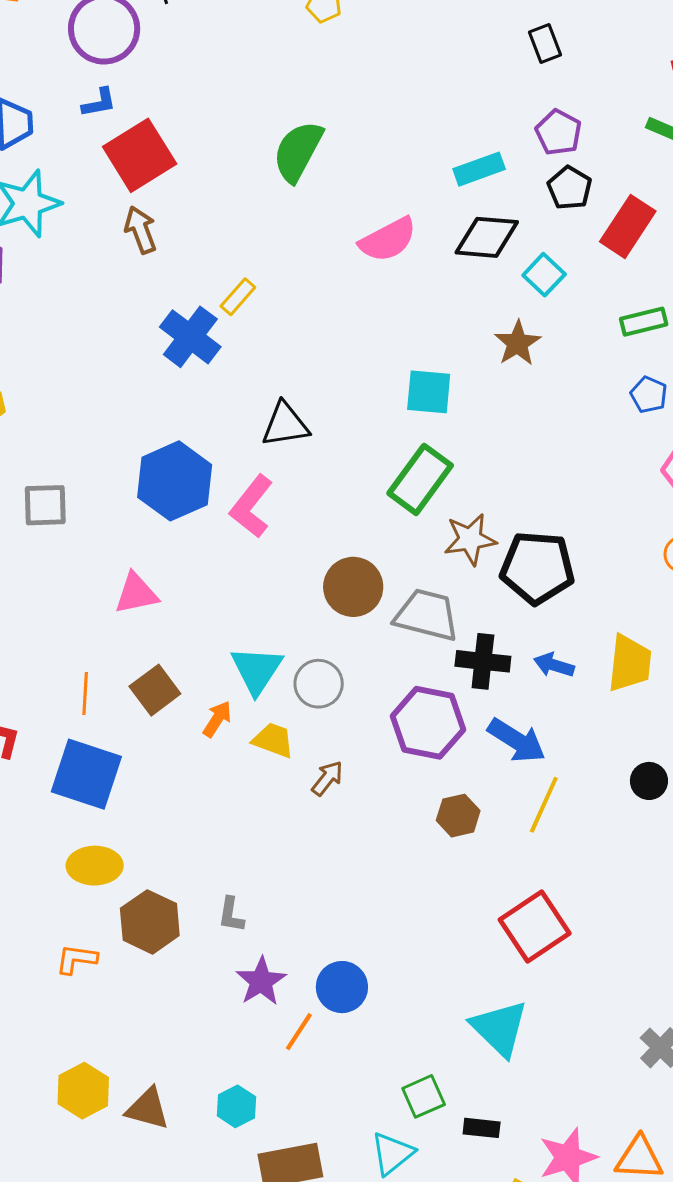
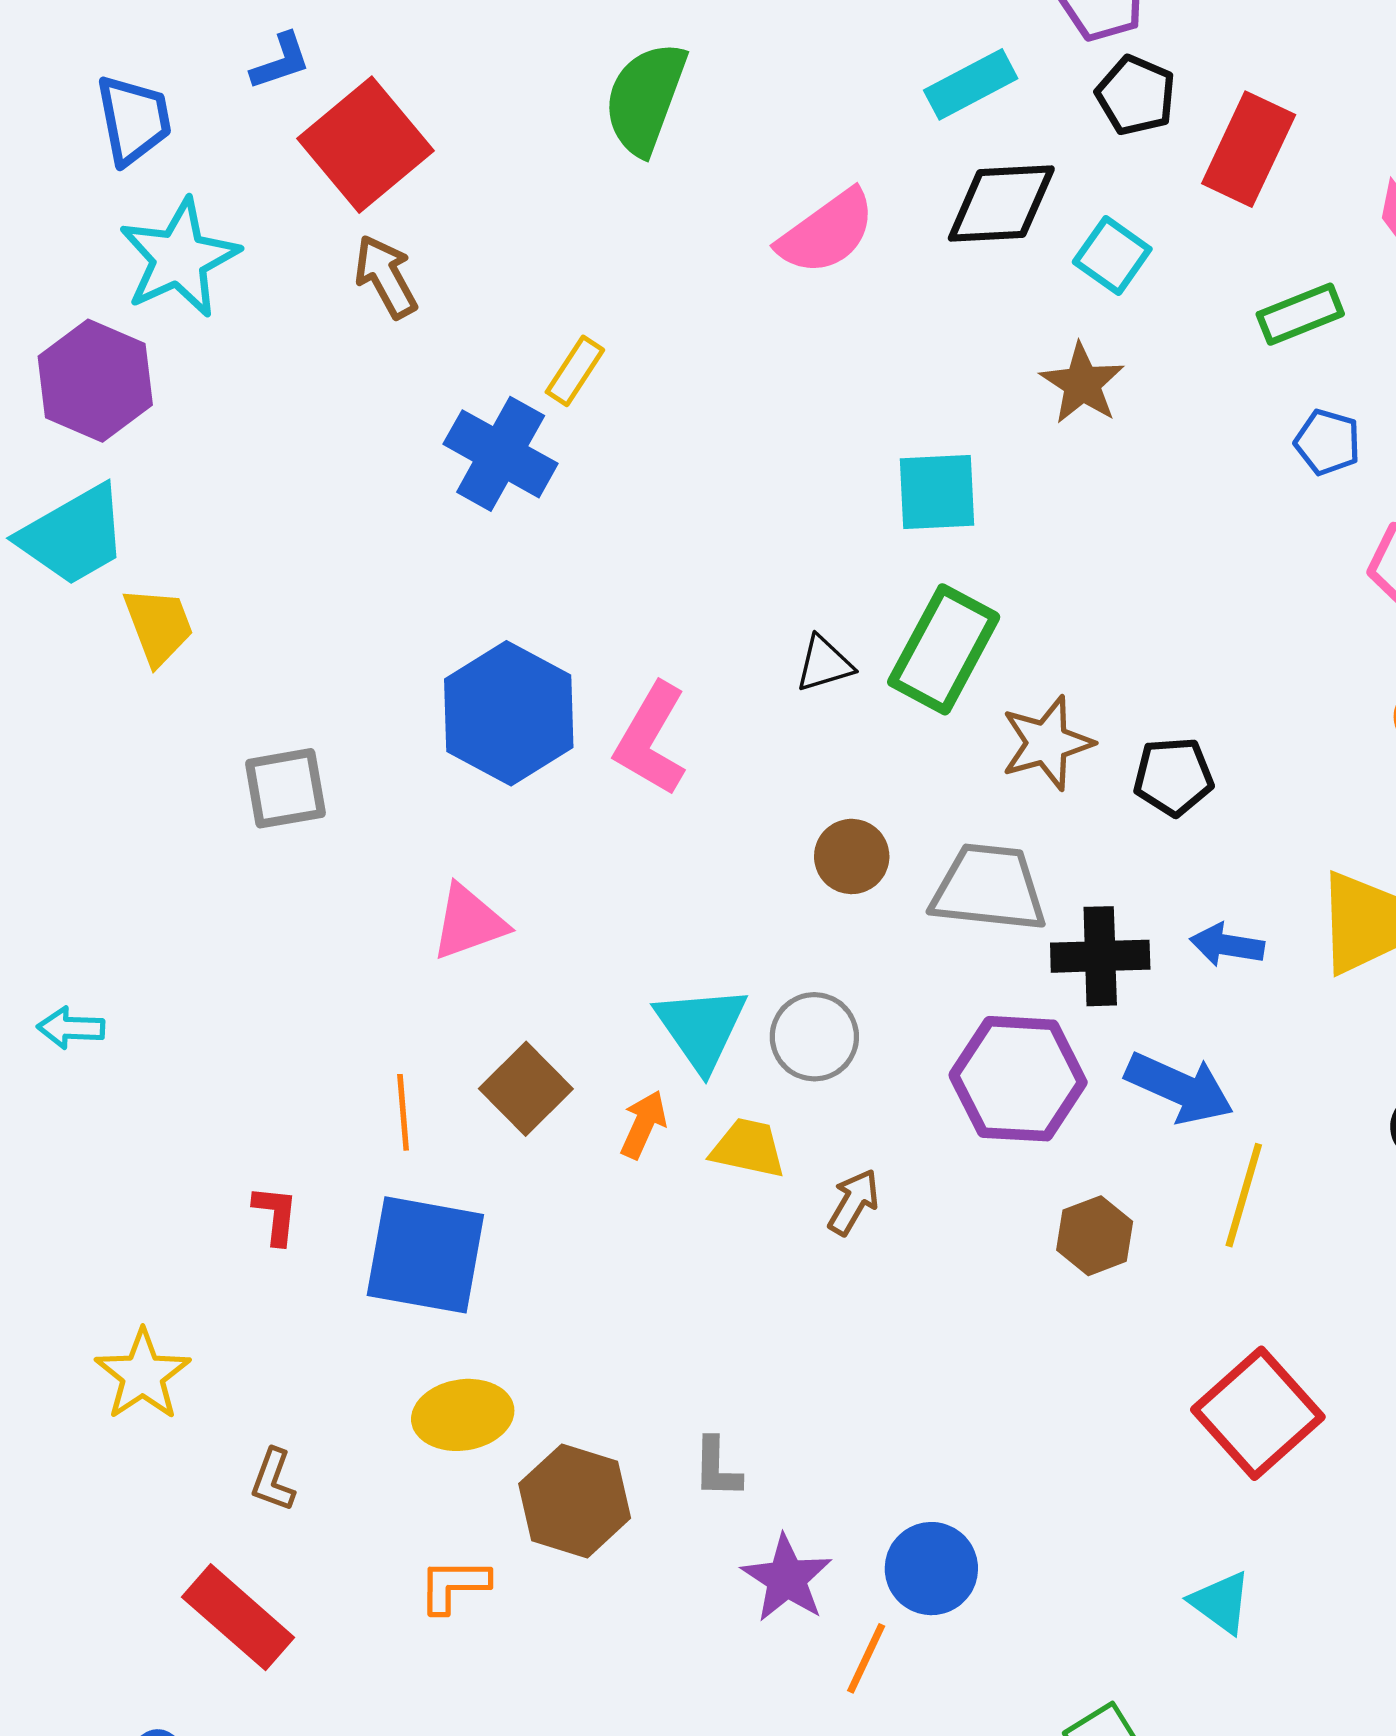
black triangle: (285, 425) -> (824, 664), moved, size x0.7
black pentagon: (537, 568) -> (1173, 777), size x0.6
brown circle: (353, 587) -> (852, 856), size x0.7
cyan triangle: (499, 1028) -> (1221, 1602), size x0.6

